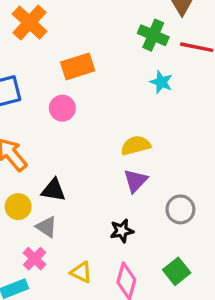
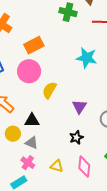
green cross: (153, 35) -> (68, 12), moved
cyan star: (161, 82) -> (87, 58), moved, size x1.5
pink circle: (62, 108) -> (29, 71), size x1.5
yellow semicircle: (136, 145) -> (49, 90), moved, turned -36

